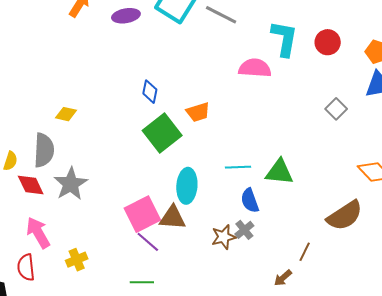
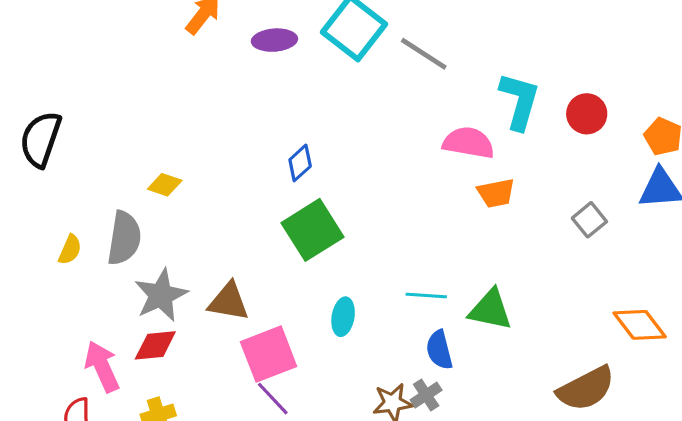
blue diamond: (150, 92) -> (300, 163), turned 30
orange trapezoid: (198, 112) -> (496, 193), moved
red diamond: (31, 185) -> (155, 345), moved, turned -76
cyan ellipse: (187, 186) -> (343, 317), size x0.7
brown triangle: (173, 218) -> (228, 302), moved

